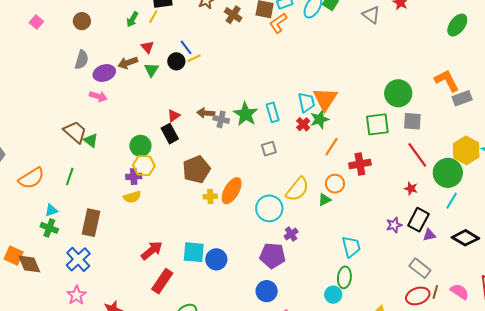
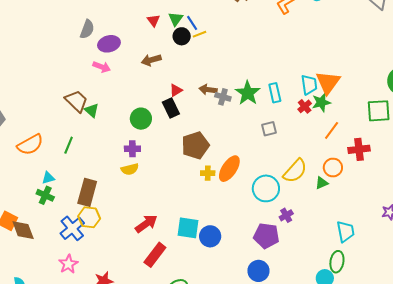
brown arrow: (128, 63) -> (151, 60), moved
green triangle: (151, 70) -> (176, 19), moved
yellow hexagon: (144, 166) -> (89, 217), moved

